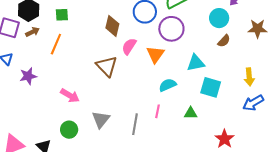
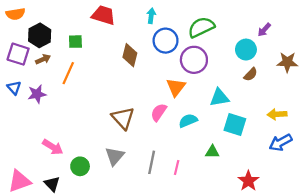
pink semicircle: (129, 46) -> (159, 112), moved
brown triangle: (107, 66) -> (123, 118), moved
purple star: (28, 76) -> (37, 94), moved
yellow arrow: (249, 77) -> (277, 114), turned 90
pink arrow: (70, 96) -> (53, 147), moved
pink line: (157, 111) -> (177, 167), moved

